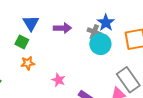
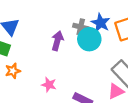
blue star: (106, 23) -> (101, 23), moved
purple arrow: (62, 28) -> (57, 41), moved, turned -66

